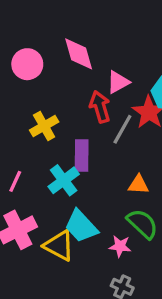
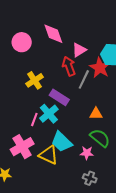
purple rectangle: (82, 156) -> (59, 97), turned -54
pink line: (15, 181) -> (34, 120), moved

